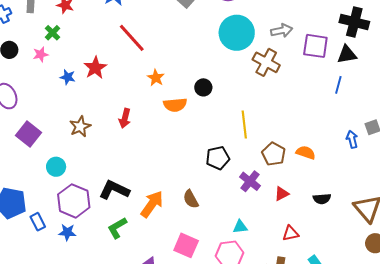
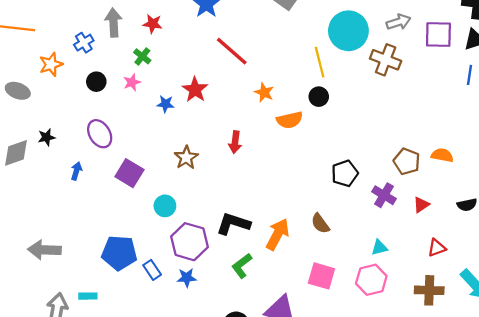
yellow line: (244, 124) -> (320, 62), moved

